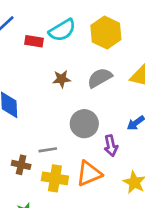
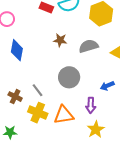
purple arrow: (111, 146) -> (91, 105), moved
gray line: (48, 150) -> (37, 90), turned 48

